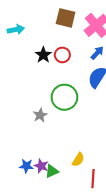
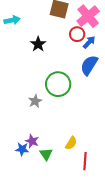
red circle: (62, 55) -> (77, 34), moved
purple star: (41, 166) -> (32, 141), moved
green triangle: (52, 171) -> (46, 154), turned -40

